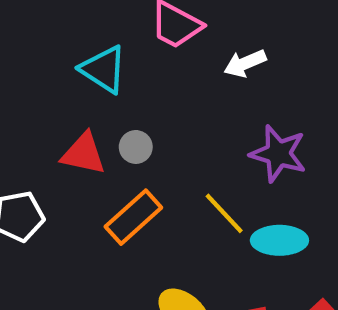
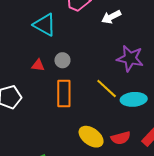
red triangle: (83, 154) -> (38, 65), size x0.6
orange rectangle: (133, 217) -> (64, 93), turned -44

